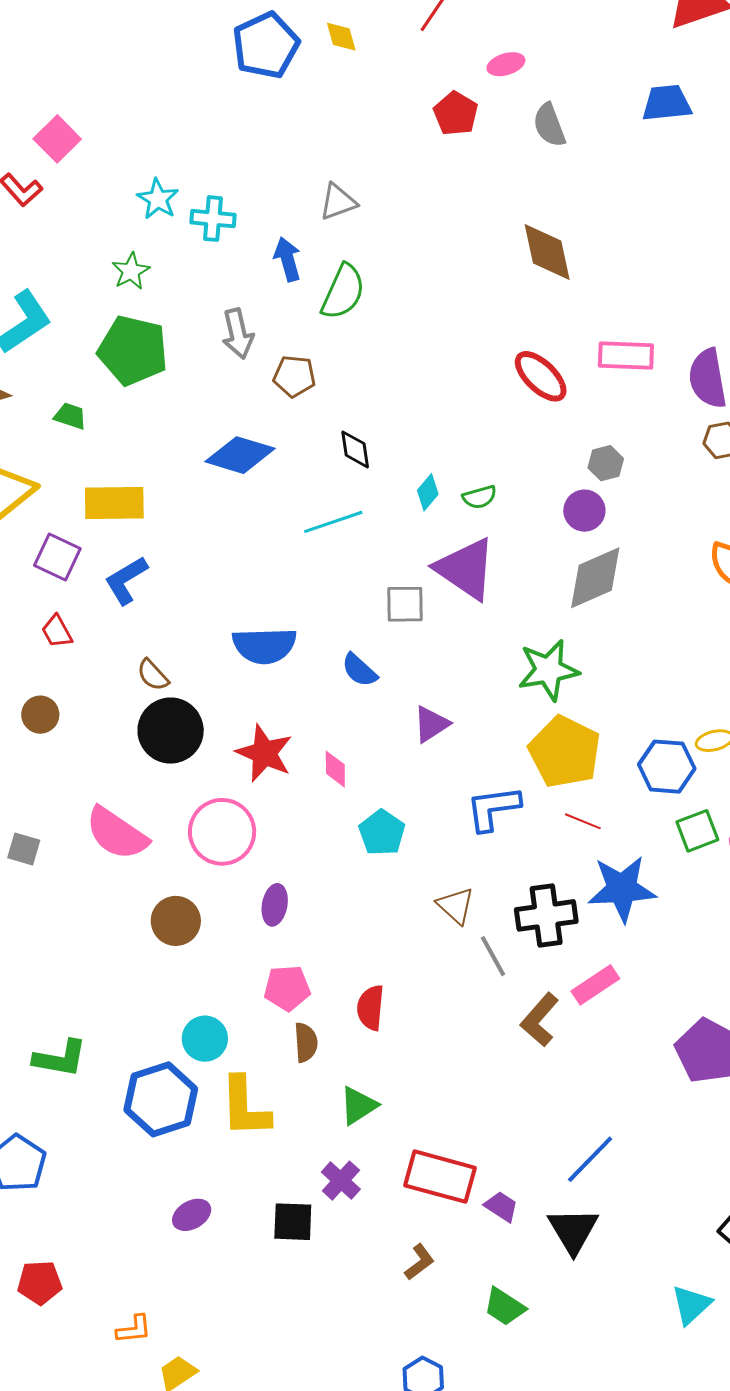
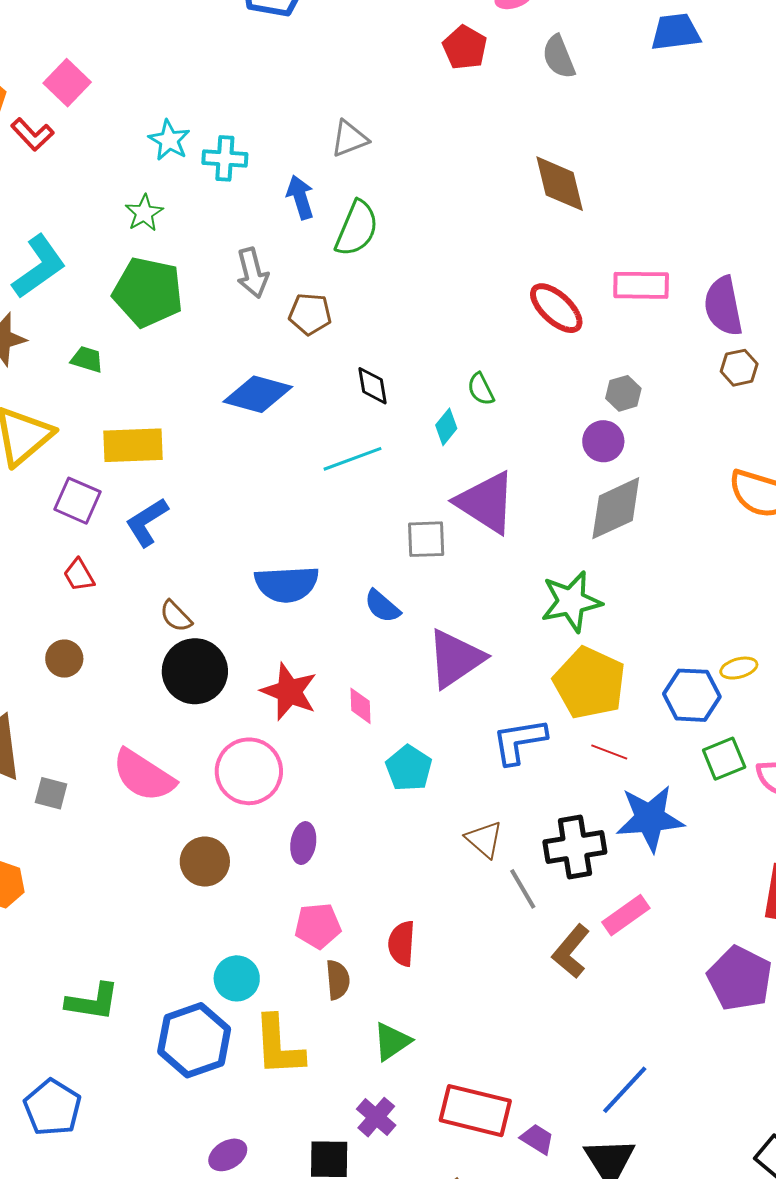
green semicircle: (480, 497) -> (481, 389), moved, turned 80
purple triangle: (431, 724) -> (455, 659), size x1.6

